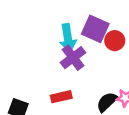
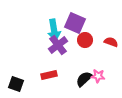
red circle: (115, 41) -> (85, 40), moved

